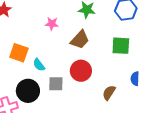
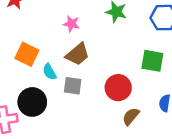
brown trapezoid: (80, 40) -> (78, 54), moved
red circle: (81, 71) -> (118, 88), moved
gray square: (56, 84) -> (73, 86), moved

